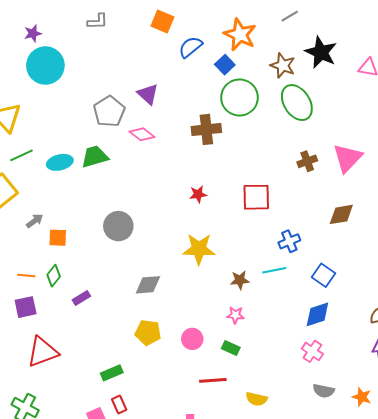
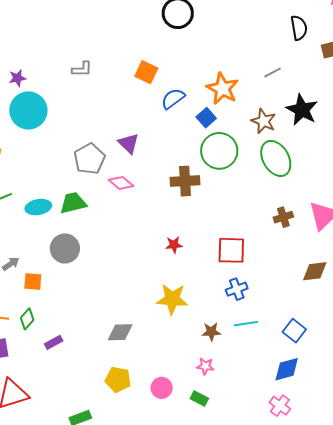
gray circle: (118, 226) -> (65, 248), moved
blue cross: (289, 241) -> (237, 289), moved

